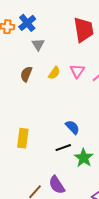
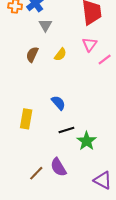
pink triangle: (77, 71) -> (90, 44), moved
blue semicircle: (72, 127) -> (58, 103), moved

